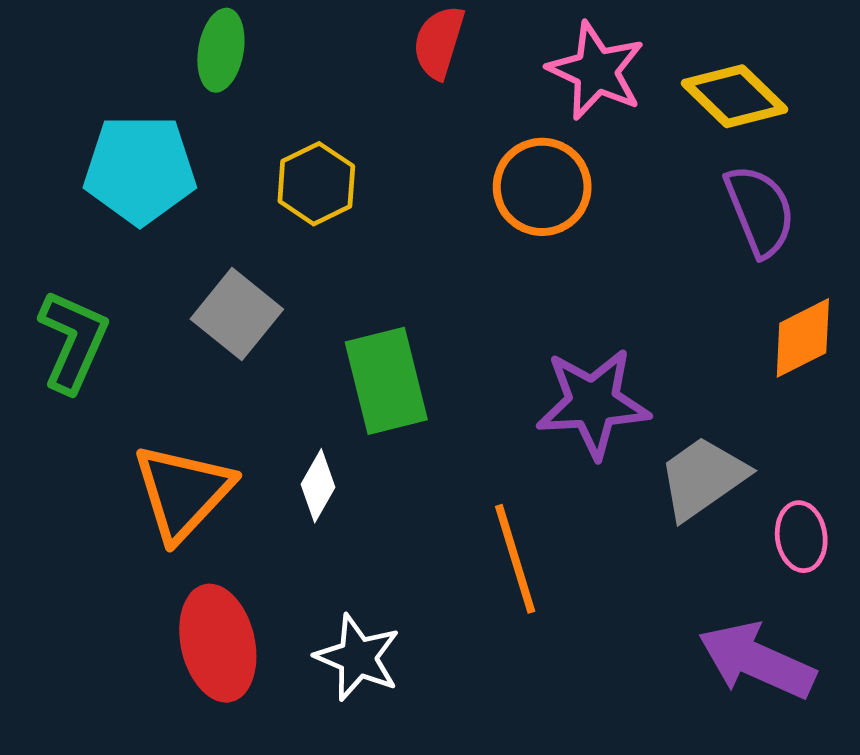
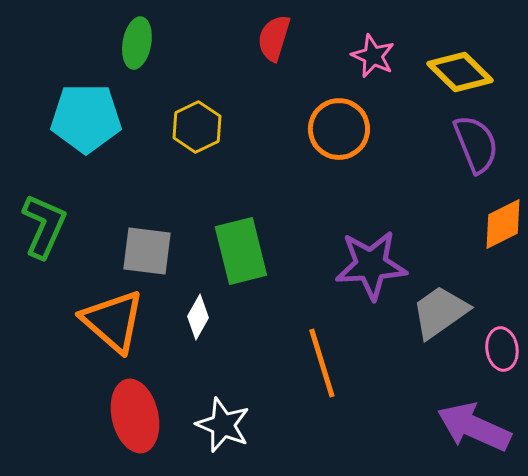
pink star: (596, 71) -> (373, 56), size x0.7
gray square: (237, 314) -> (147, 251), moved, turned -32
orange triangle: (183, 492) -> (113, 321), turned -32

